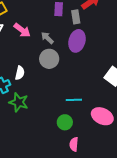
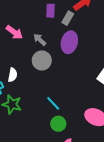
gray rectangle: (76, 17) -> (68, 18), turned 40
cyan line: (74, 100) -> (53, 103), moved, turned 49

